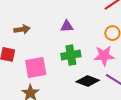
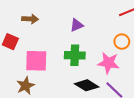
purple triangle: (67, 26) -> (77, 25), turned -32

